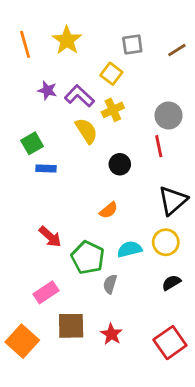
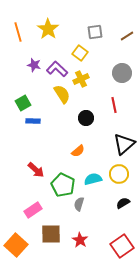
gray circle: (169, 115) -> (122, 73), moved

